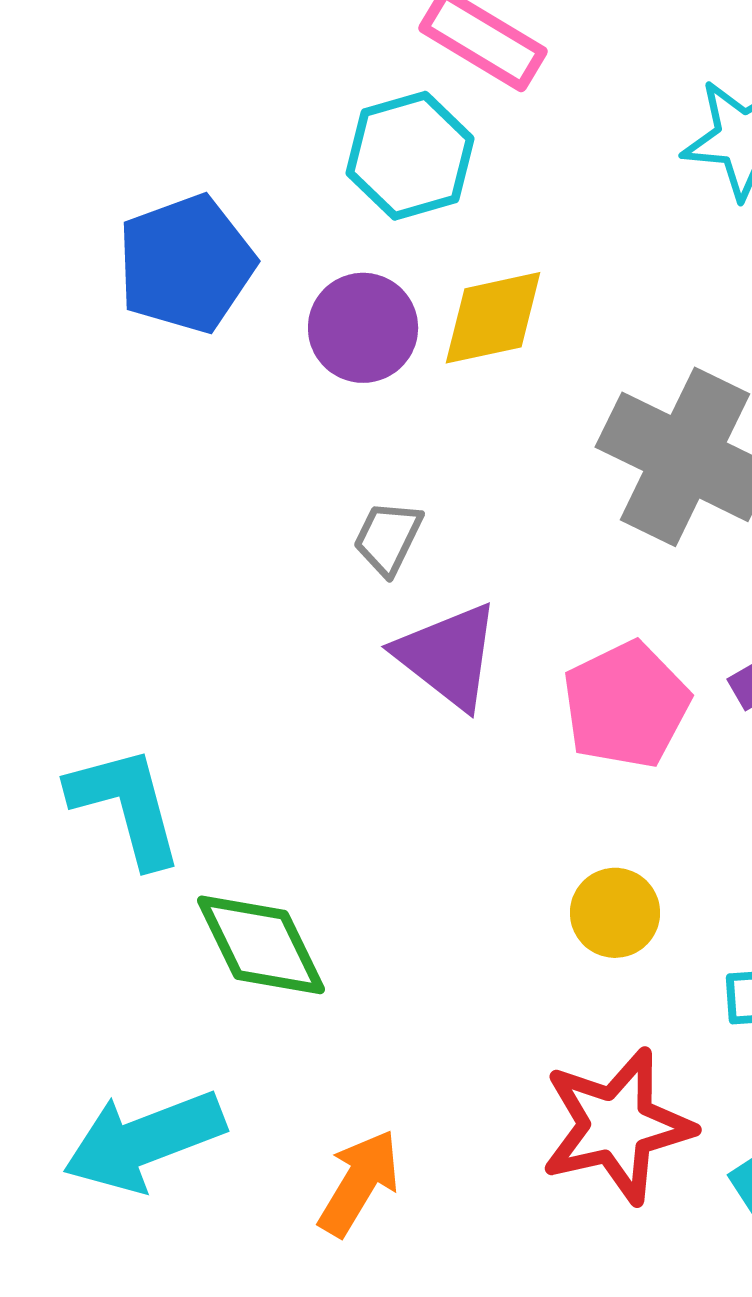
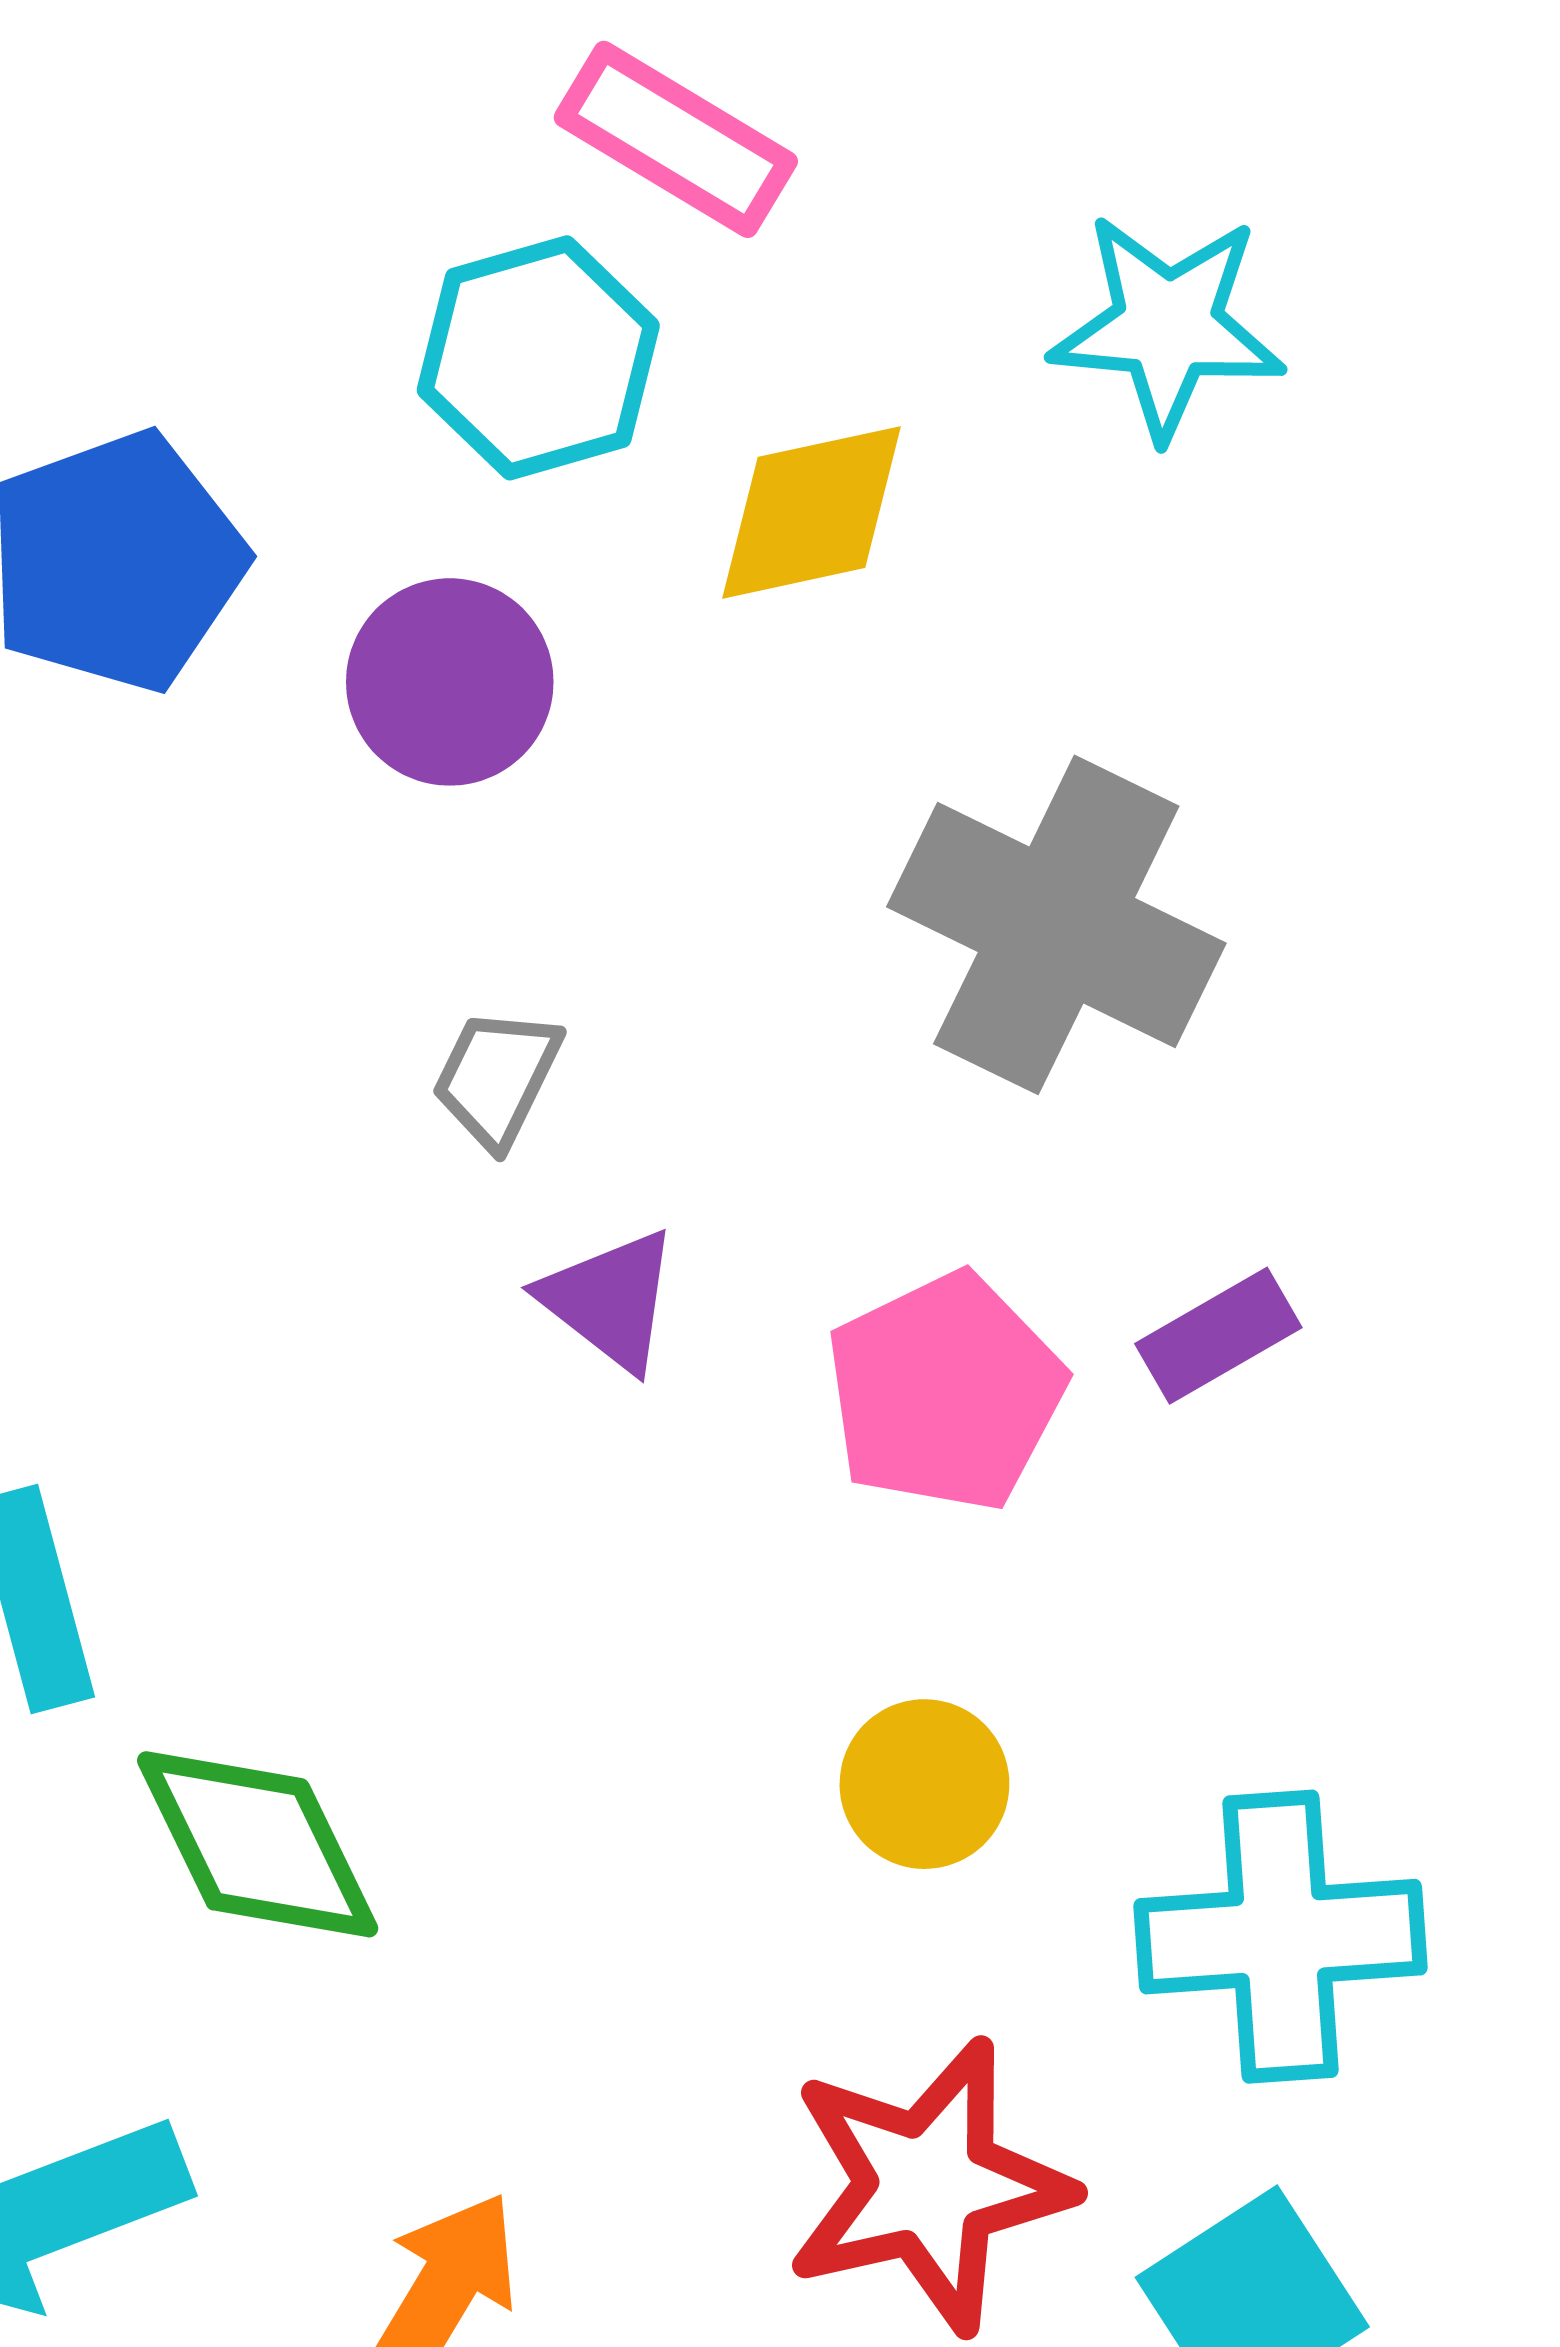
yellow diamond: (493, 318) -> (811, 512), moved
purple triangle: (448, 656) -> (610, 1300), size x0.7

